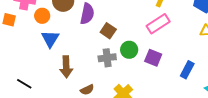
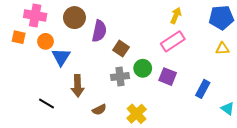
orange circle: (42, 16) -> (46, 41), moved
black line: (24, 84) -> (47, 103), moved

